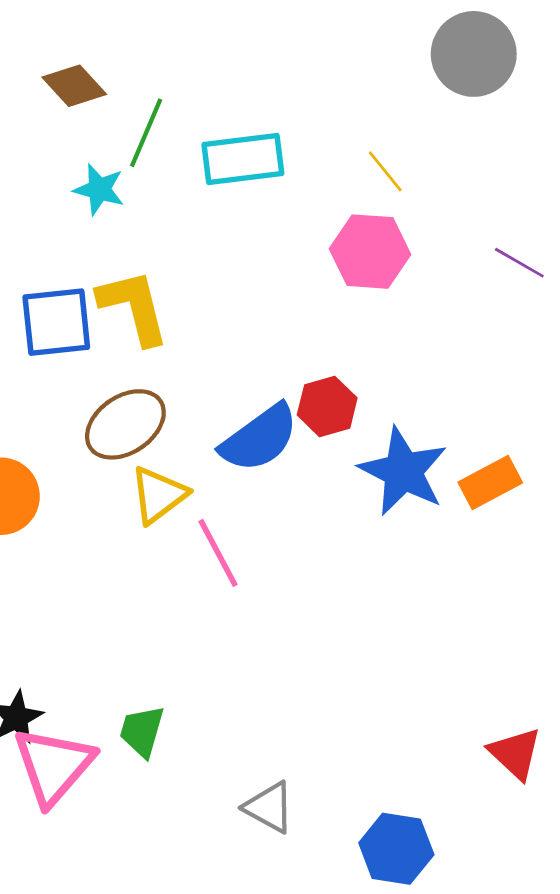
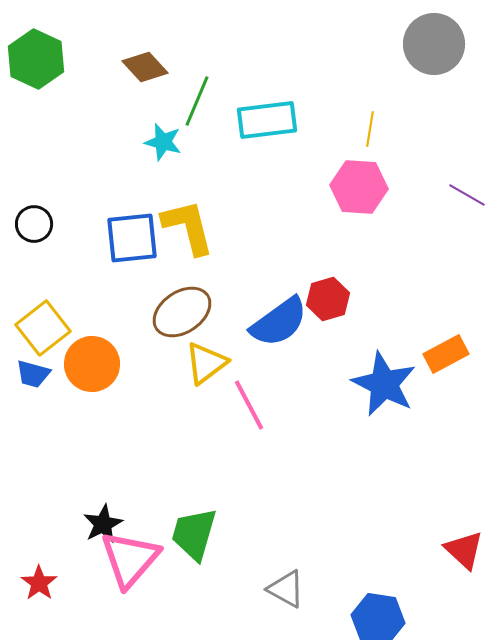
yellow line: (385, 171) -> (370, 129), turned 48
blue star: (403, 471) -> (384, 384), moved
green trapezoid: (142, 731) -> (194, 534), size x1.4

